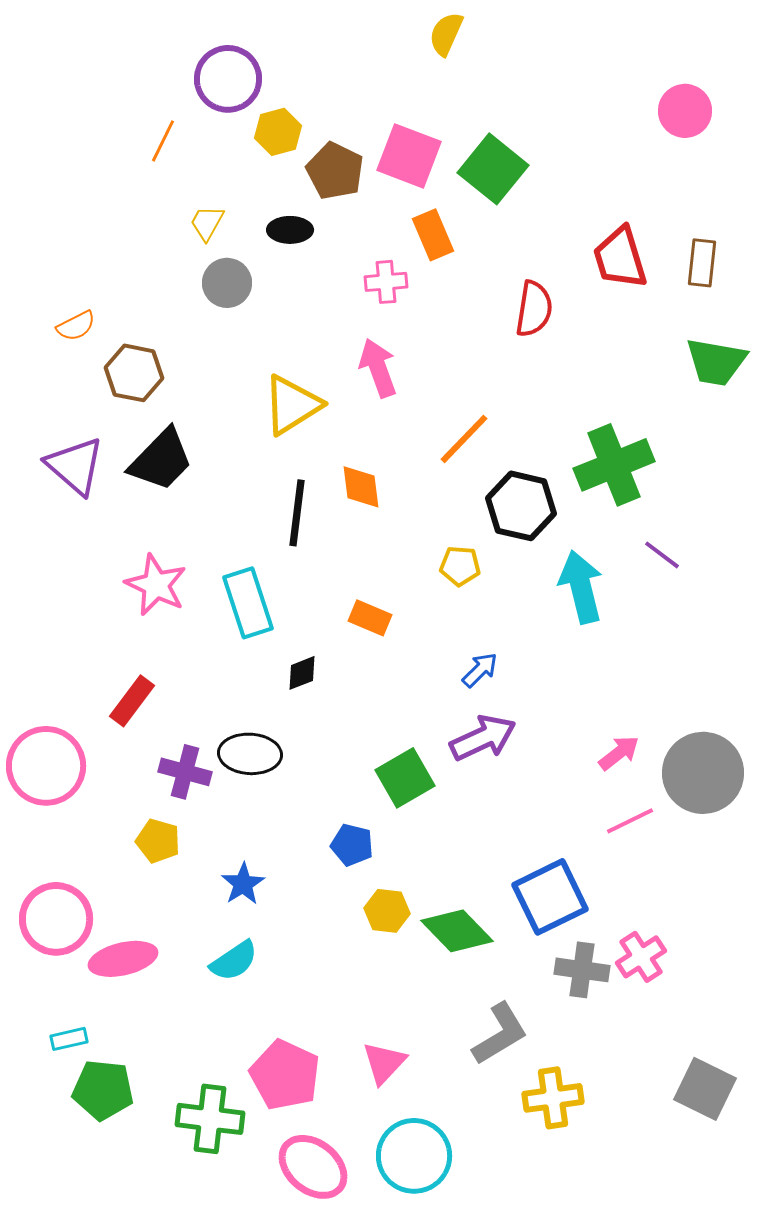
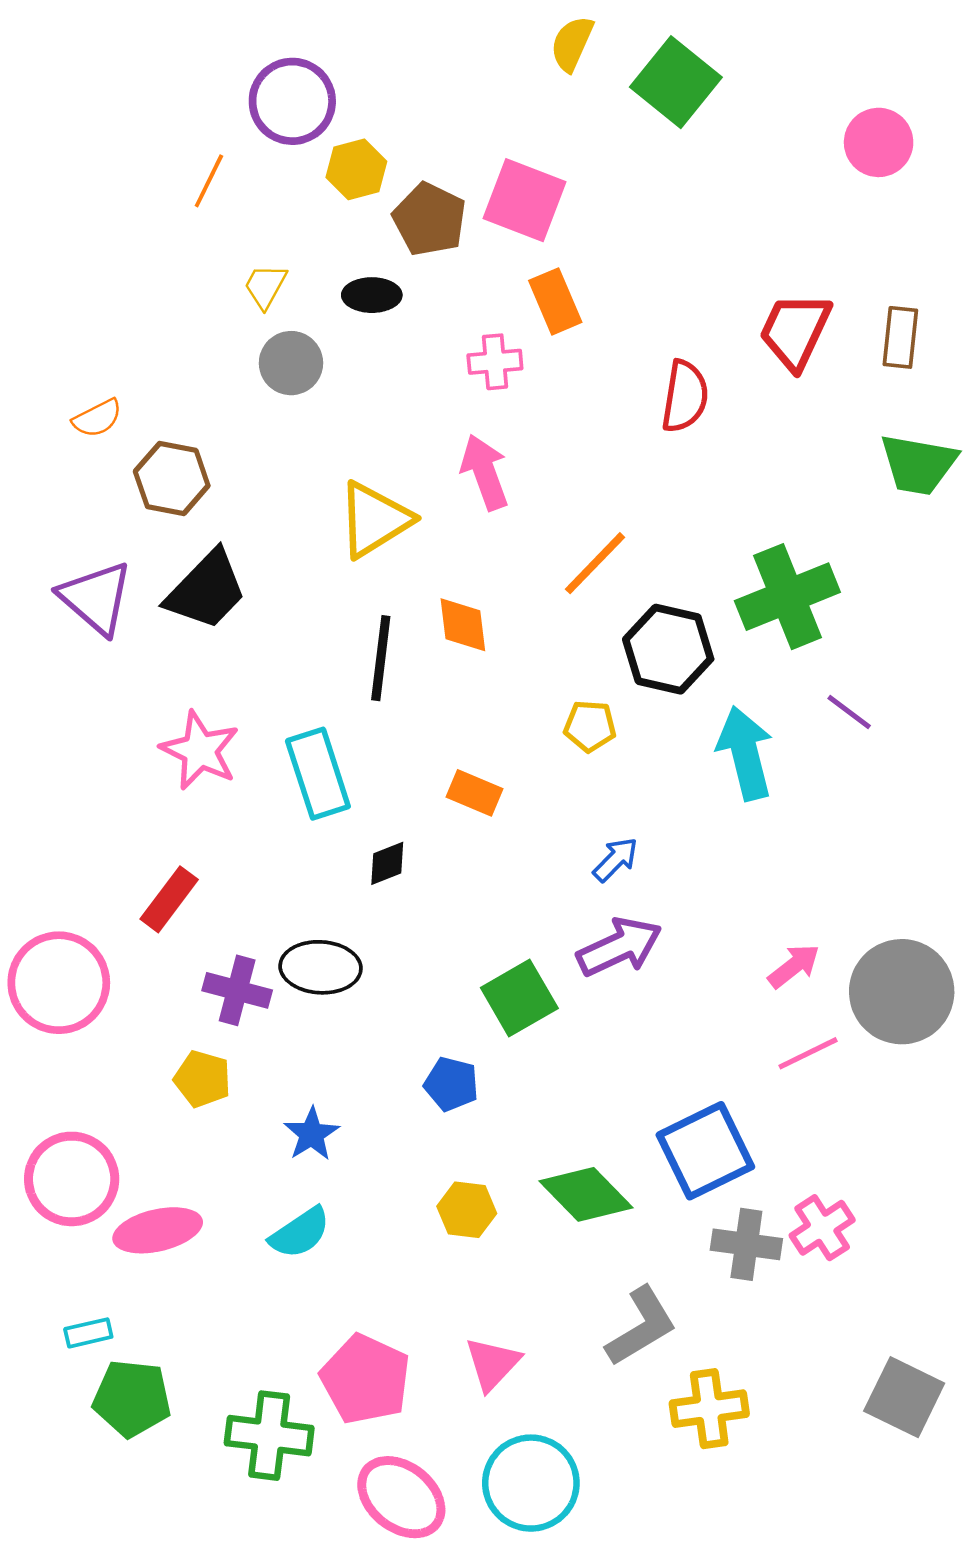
green square: (493, 169) -> (676, 82), moved
red trapezoid: (620, 258) -> (795, 331), turned 42
yellow hexagon: (387, 911) -> (467, 1210), moved

